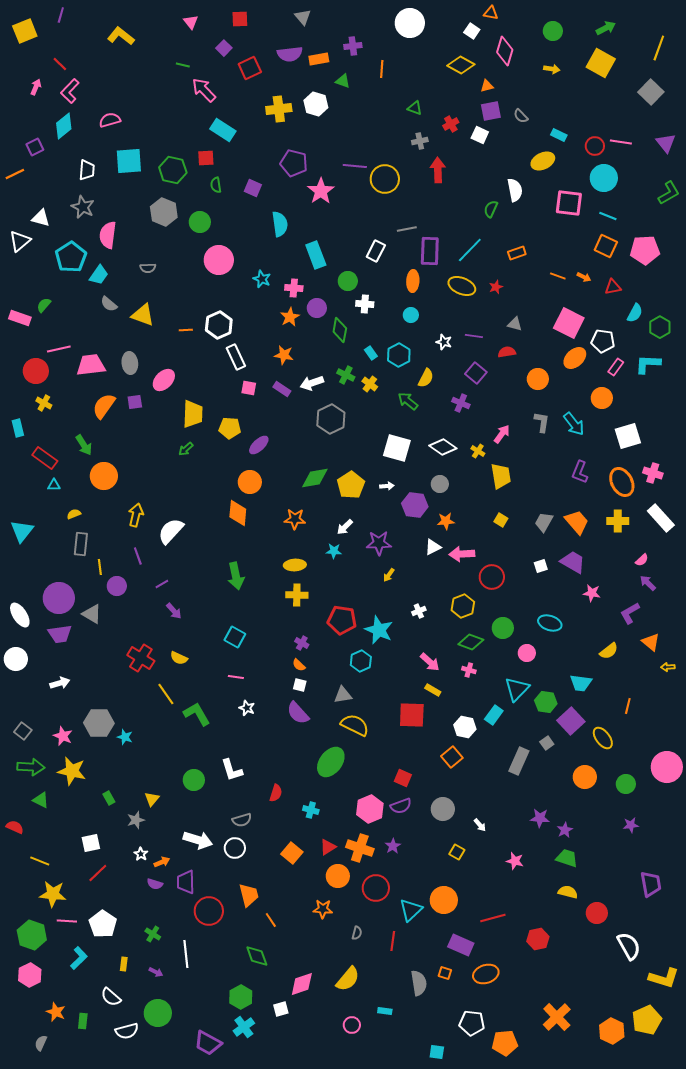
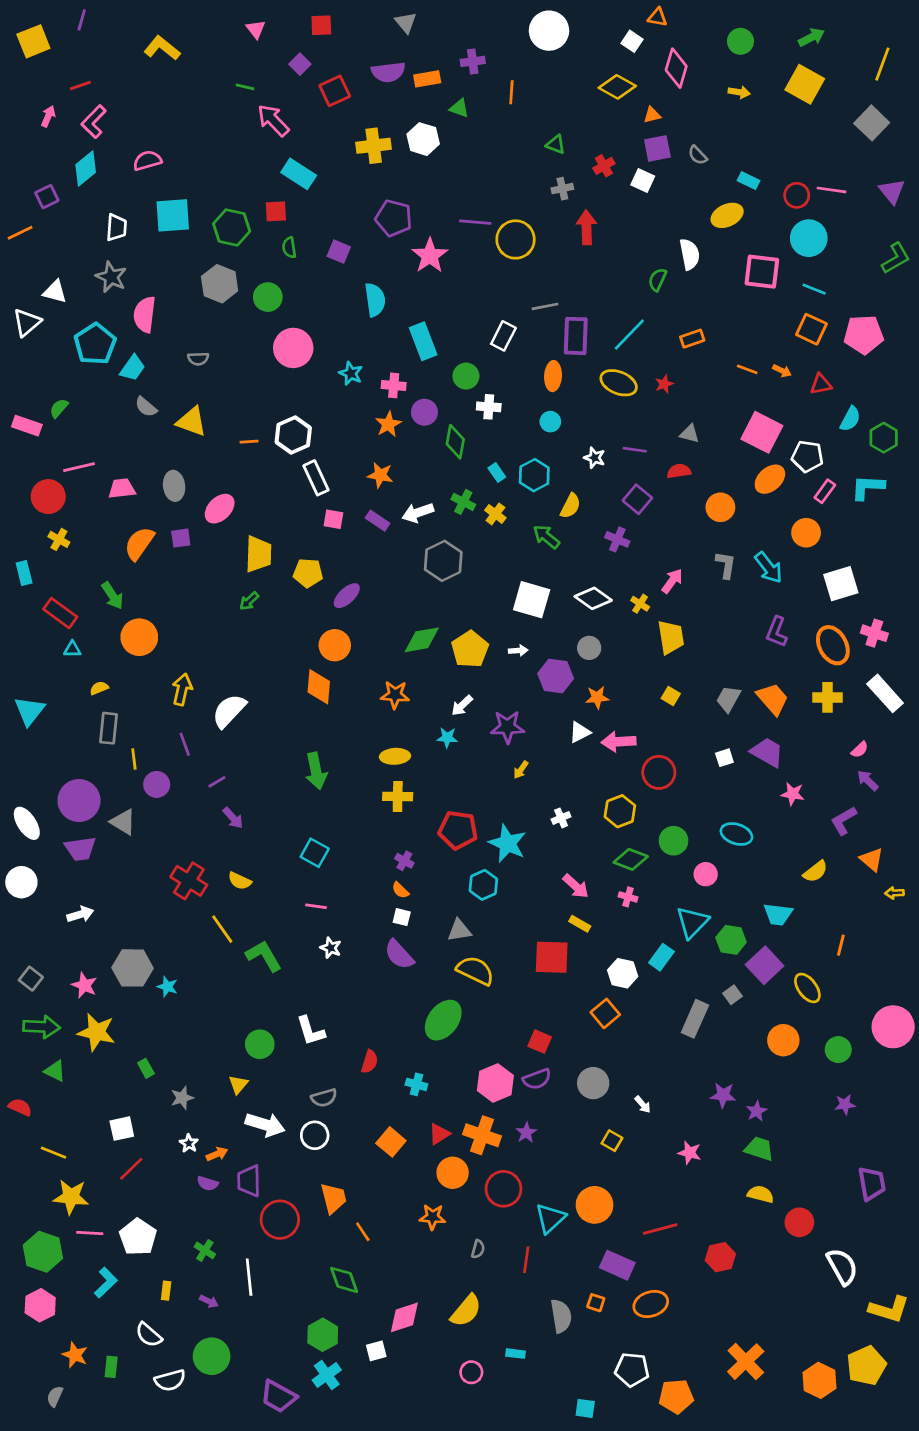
red line: (60, 64) -> (80, 86), turned -63
pink trapezoid: (91, 365) -> (122, 489), size x0.7
yellow triangle: (152, 799) -> (238, 1084), moved

